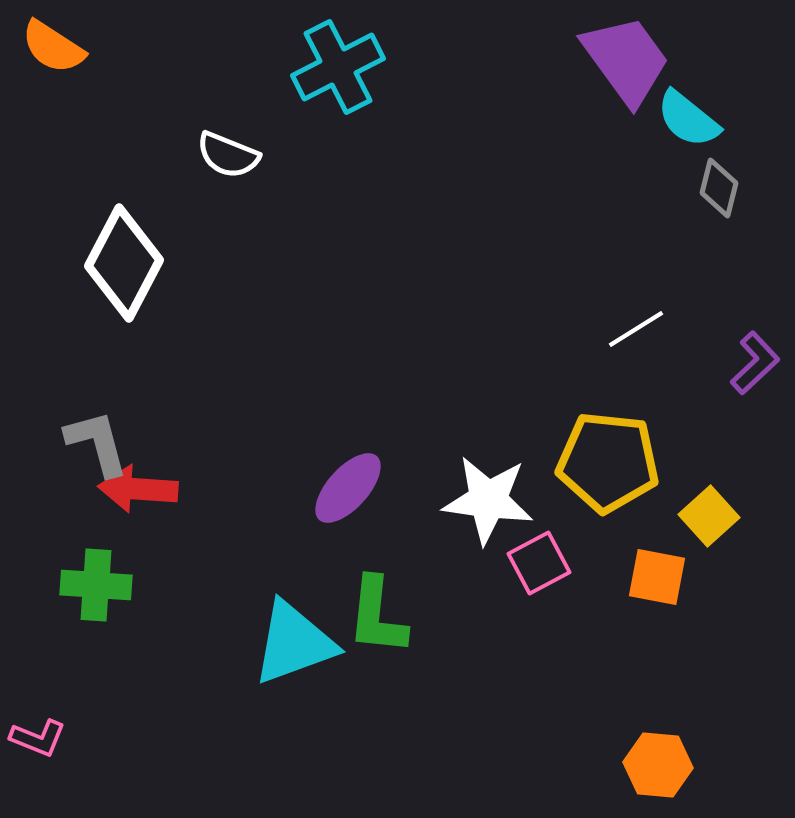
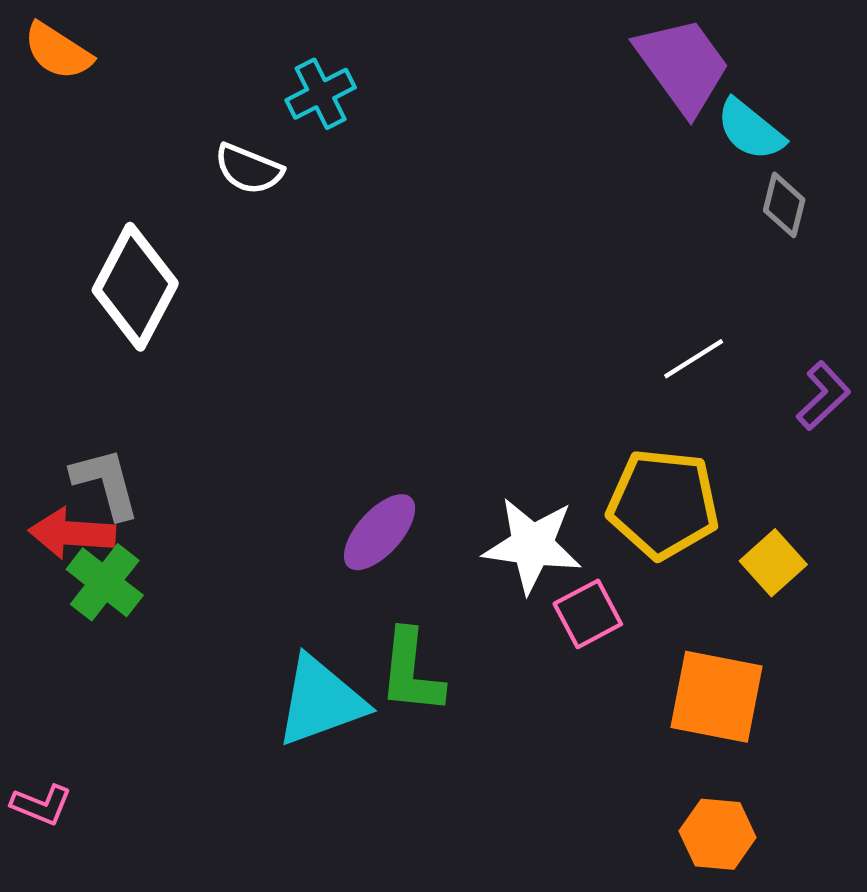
cyan cross: (338, 67) -> (321, 94), moved, size x0.7
red arrow: (138, 489) -> (72, 533), moved
orange square: (657, 577) -> (717, 697), moved, size x1.5
green cross: (96, 585) -> (105, 582), moved, turned 34

